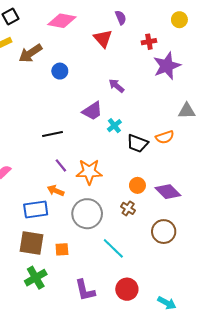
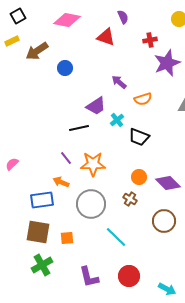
red triangle: (103, 39) -> (106, 37), turned -30
black line: (52, 134) -> (79, 128), moved
orange semicircle: (165, 137) -> (143, 99), moved

